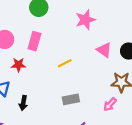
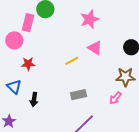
pink rectangle: (34, 41) -> (28, 23), moved
pink triangle: (104, 50) -> (95, 48), moved

